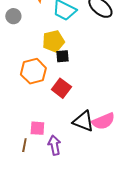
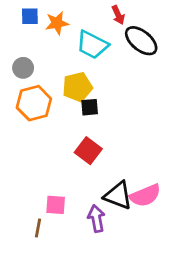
gray circle: (13, 16) -> (23, 68), moved
orange hexagon: (33, 71) -> (34, 103), moved
purple arrow: (54, 145) -> (96, 219), moved

